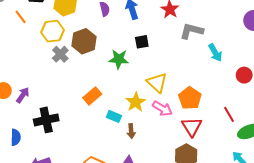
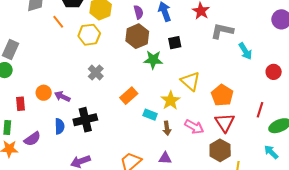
brown hexagon: (84, 41) -> (137, 36), moved
gray cross: (60, 54) -> (96, 72), moved
purple arrow: (23, 95) -> (62, 96), turned -98
pink arrow: (162, 108) -> (194, 127), moved
red line: (229, 114) -> (260, 110), turned 49
blue semicircle: (16, 137) -> (60, 126), moved

